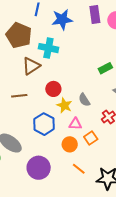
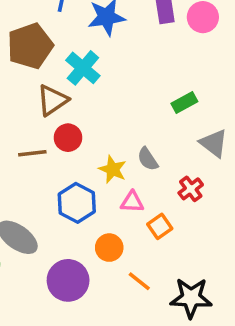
brown pentagon: (19, 35) -> (30, 46), turned 30
cyan cross: (48, 48) -> (83, 68), turned 30
red circle: (53, 89) -> (68, 138), moved
orange circle: (70, 144) -> (109, 248), moved

